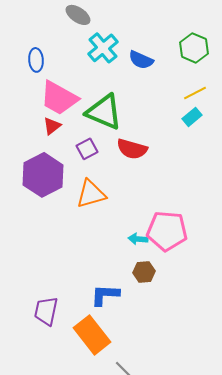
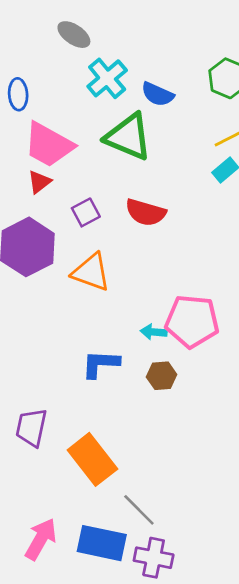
green triangle: (104, 112) -> (128, 137), moved
orange triangle: (91, 194) -> (91, 272), turned 36
blue L-shape: (105, 295) -> (100, 364), moved

